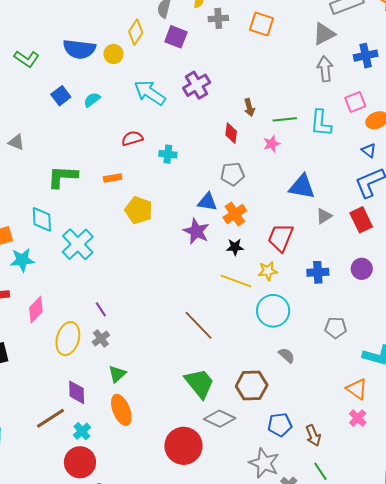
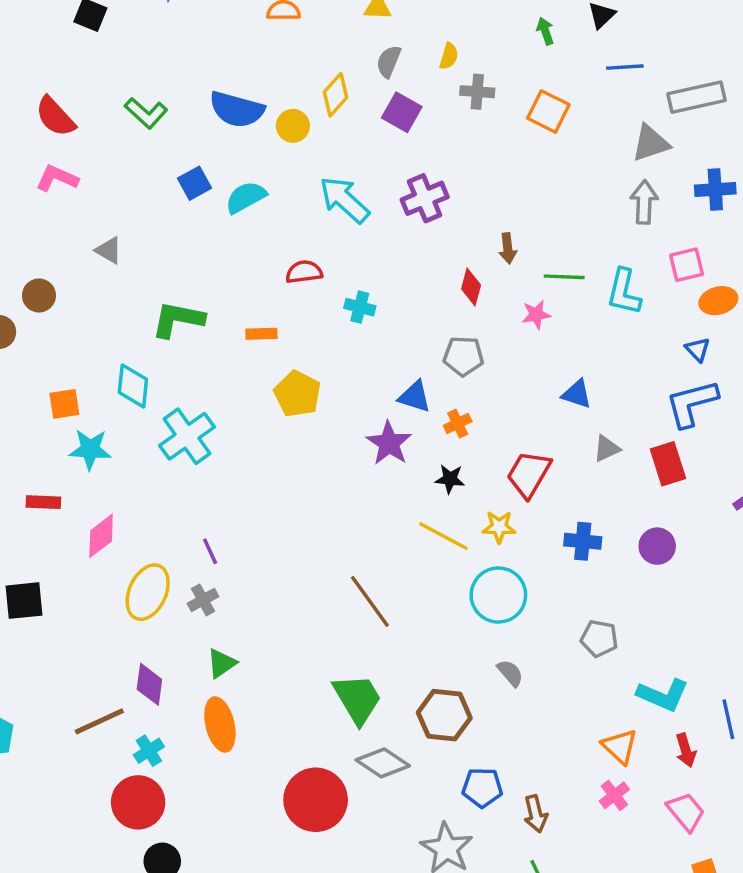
cyan semicircle: (92, 100) -> (246, 197), size x1.4
blue triangle: (302, 187) -> (577, 394), size x0.7
orange cross: (235, 214) -> (458, 424), size x0.7

